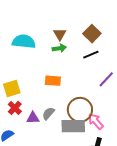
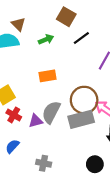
brown triangle: (60, 34) -> (18, 24), moved
brown square: (92, 34) -> (66, 17), moved
gray semicircle: (48, 113) -> (51, 112), size x1.5

